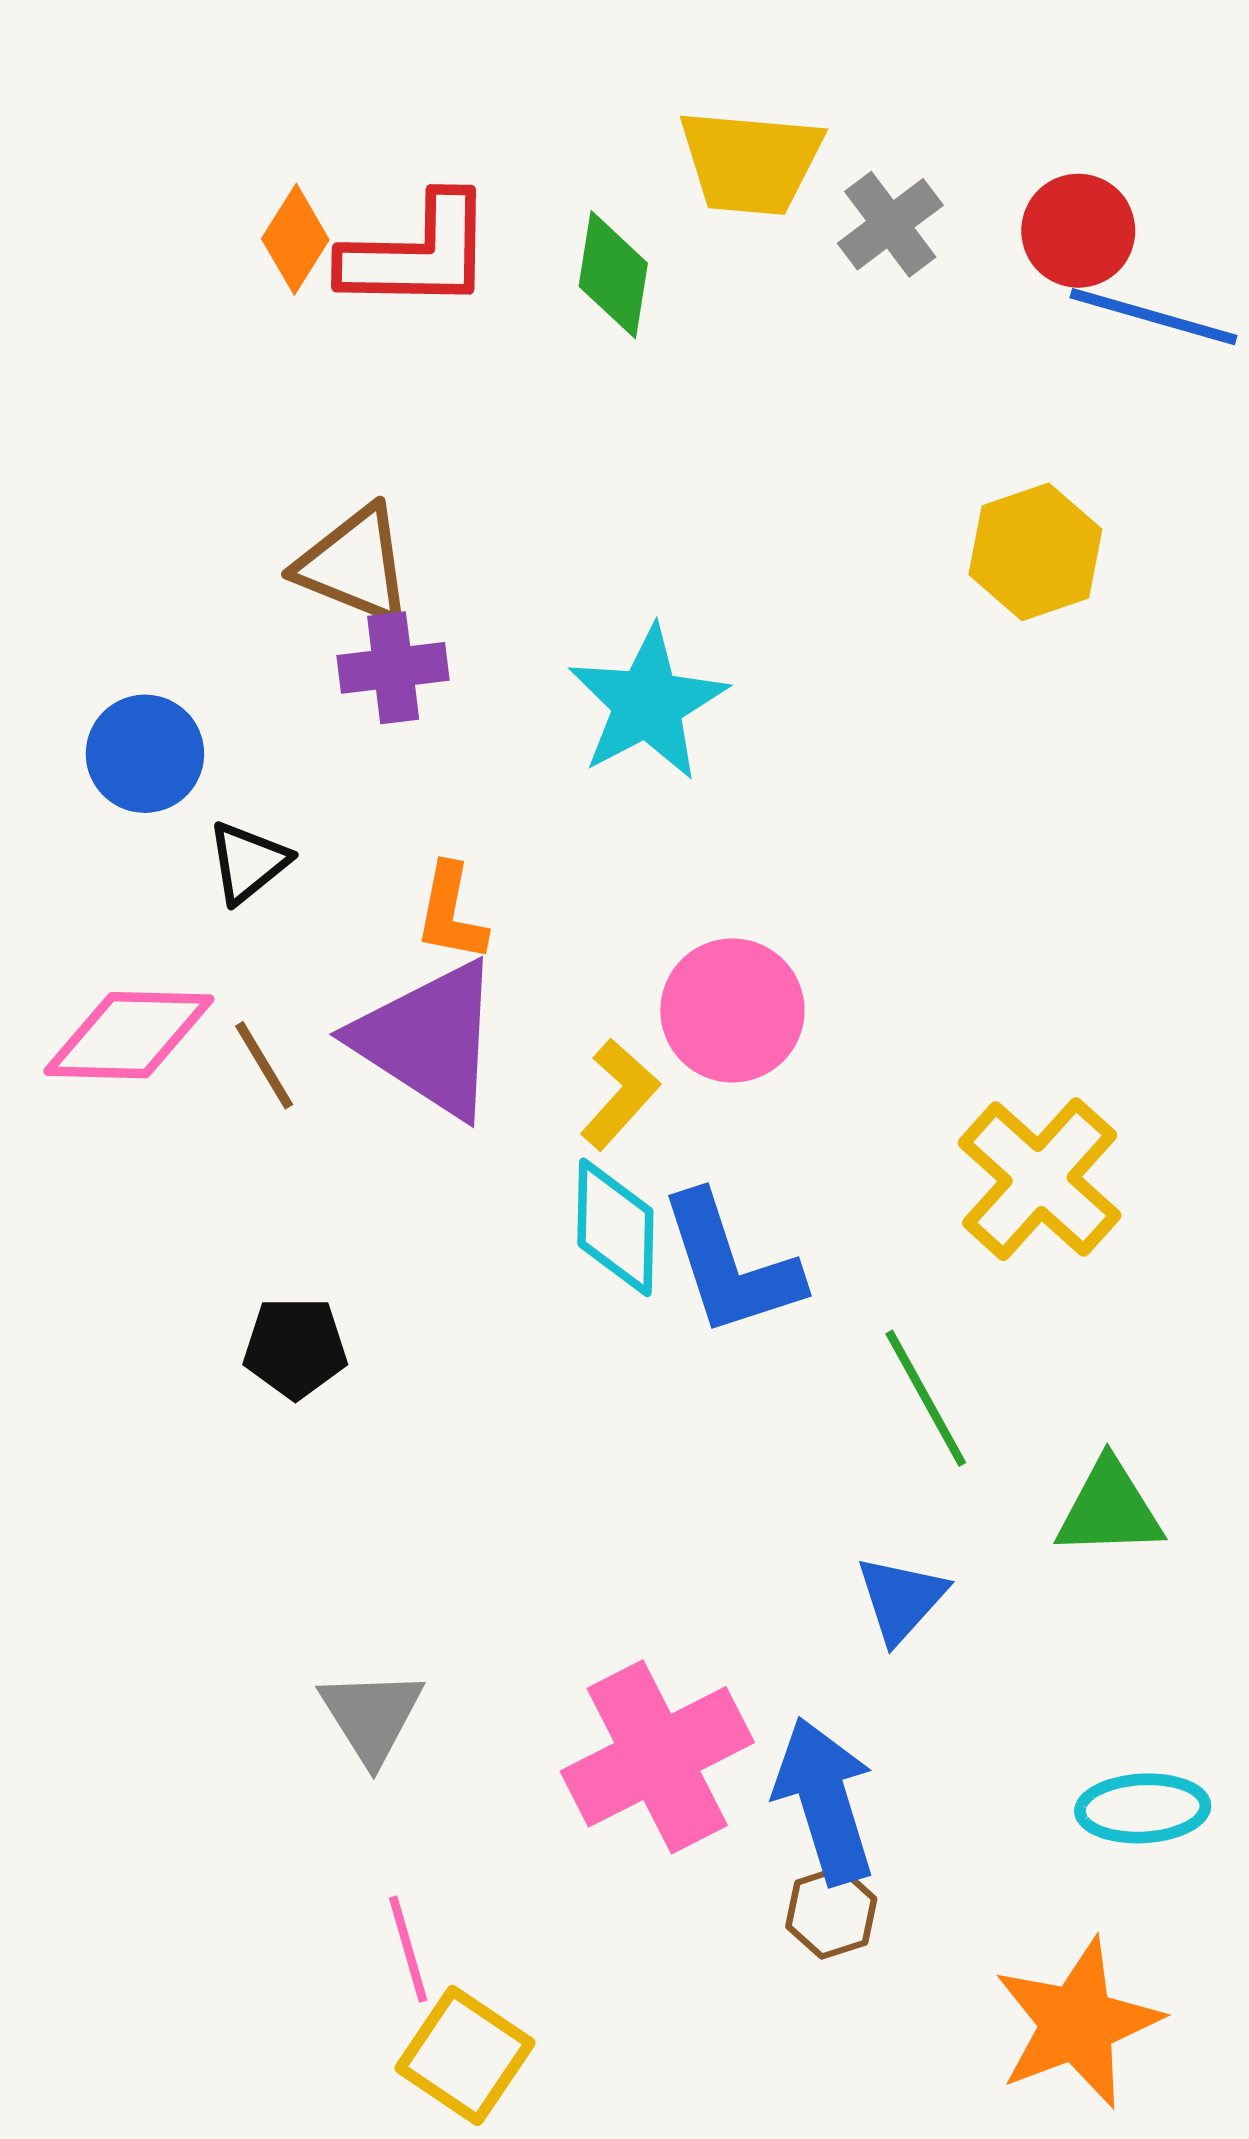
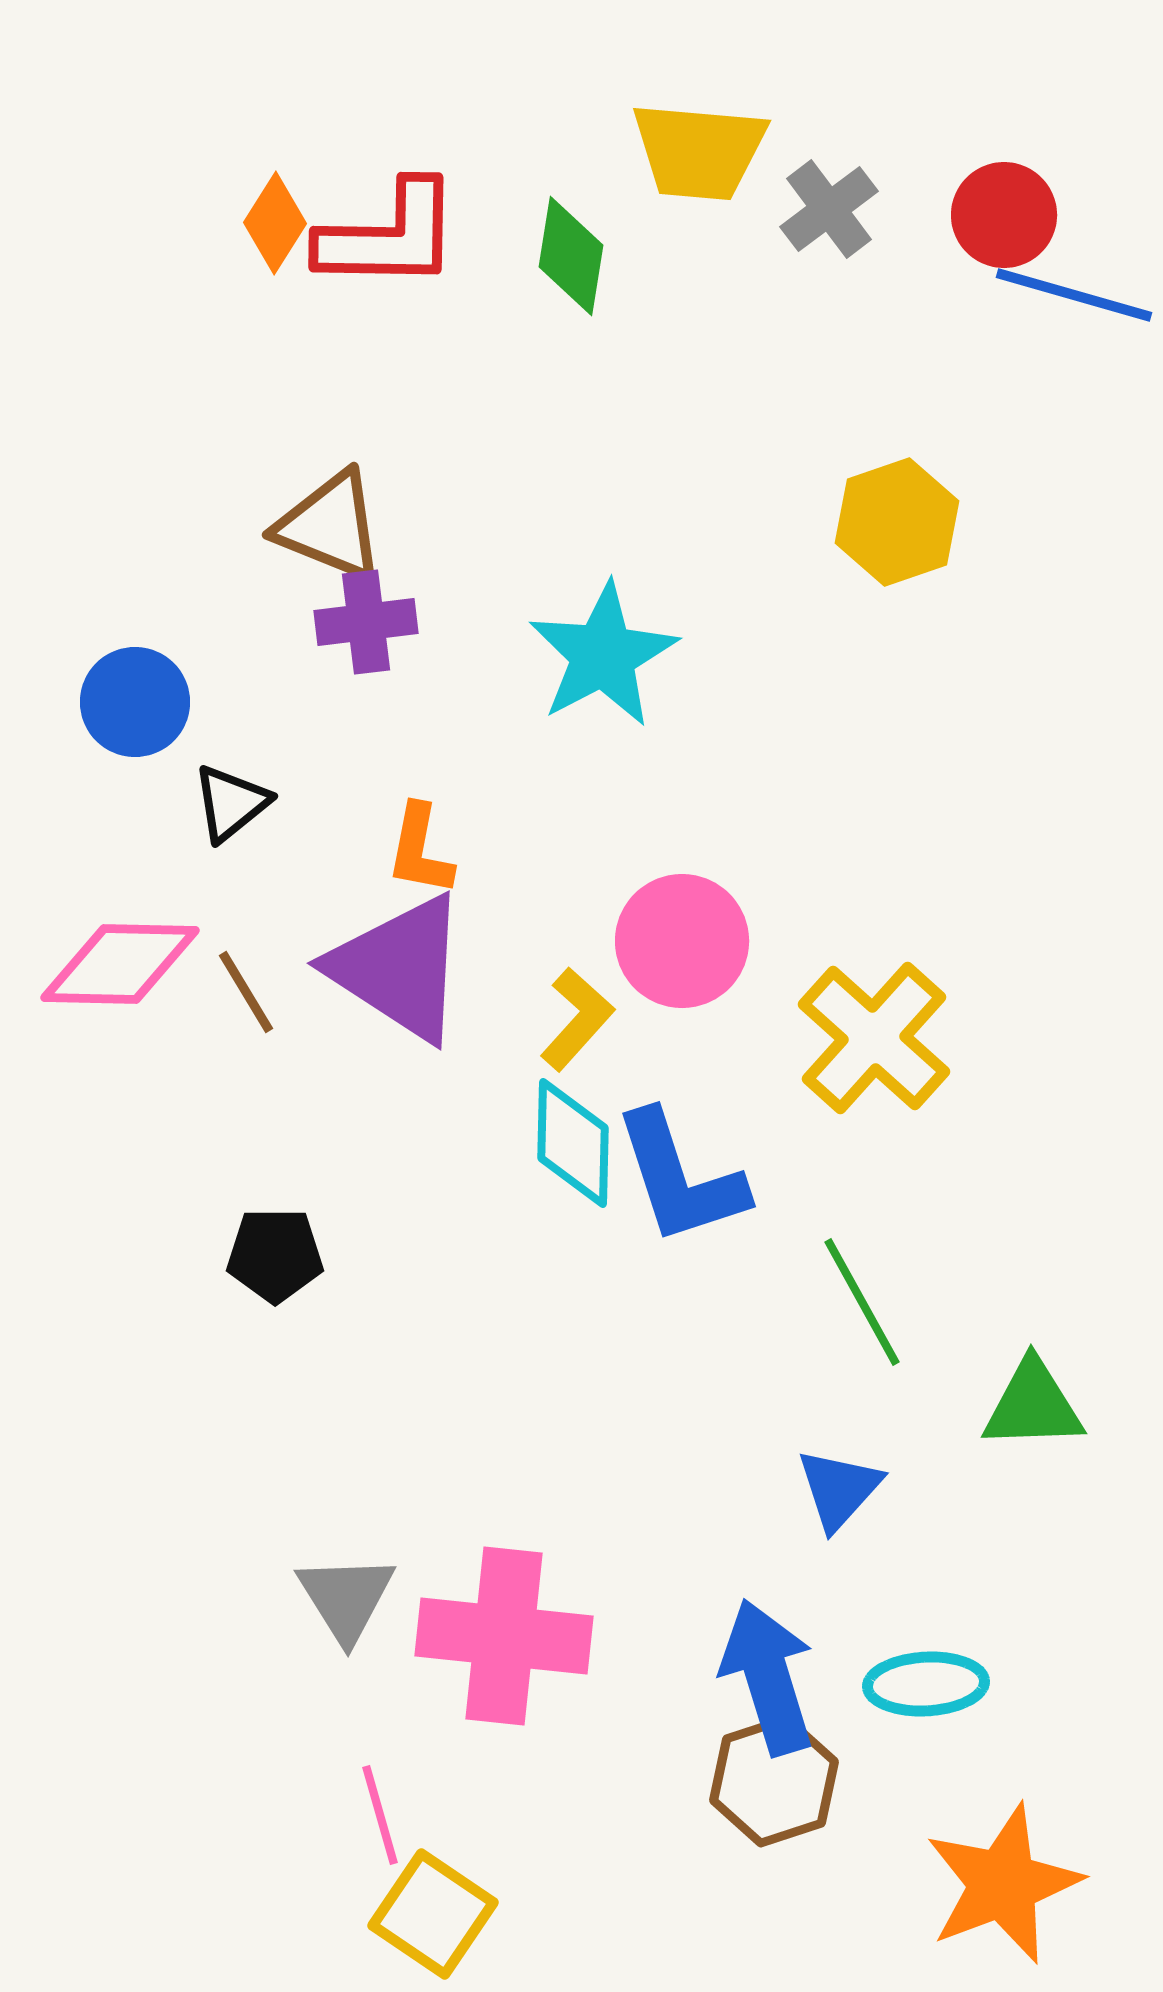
yellow hexagon: (1035, 552) -> (897, 522), moved
yellow cross: (1040, 1179) -> (874, 1038), moved
pink cross: (657, 1757) -> (504, 1636), moved, turned 33
cyan ellipse: (1143, 1808) -> (926, 1684), moved
brown hexagon: (831, 1913) -> (774, 1781), size x1.5

